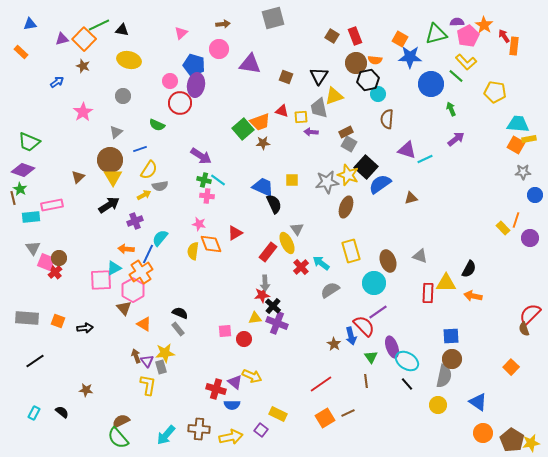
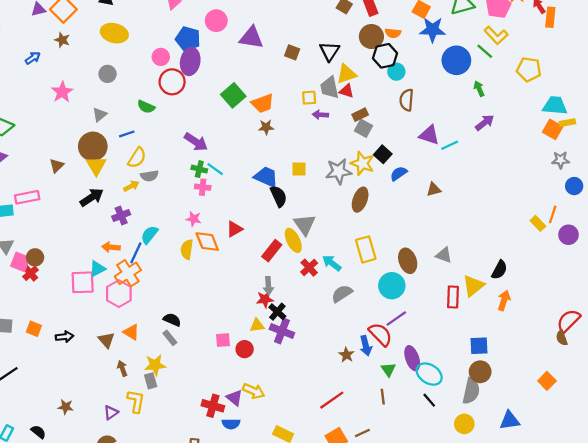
red triangle: (282, 111) -> (346, 91), moved
green square: (243, 129) -> (233, 95), moved
black square: (366, 167) -> (383, 154), size x0.7
blue semicircle: (380, 184) -> (399, 174), size x0.7
gray triangle: (297, 229) -> (305, 225), size x1.5
yellow triangle: (446, 283) -> (473, 286), turned -40
orange arrow: (473, 296) -> (504, 300), turned 96
brown triangle: (124, 308) -> (106, 340), moved
purple triangle: (147, 361) -> (111, 413), moved, turned 32
blue triangle: (478, 402) -> (510, 420), turned -42

